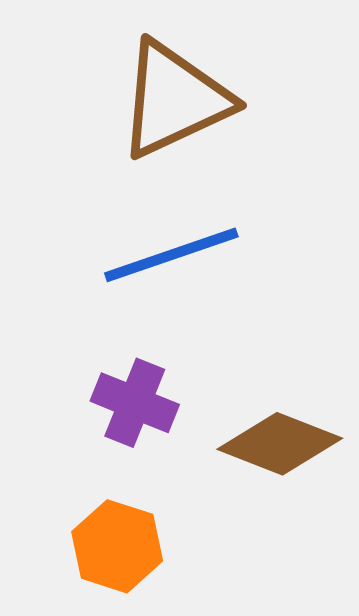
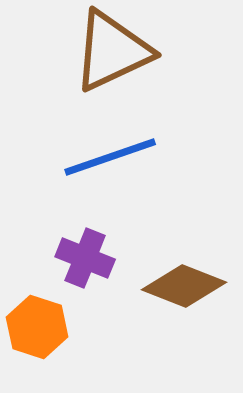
orange hexagon: (117, 546) -> (37, 327), moved

